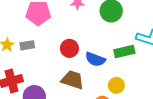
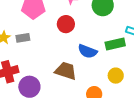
red circle: (69, 48) -> (66, 24), moved
yellow circle: (116, 85) -> (116, 76), moved

